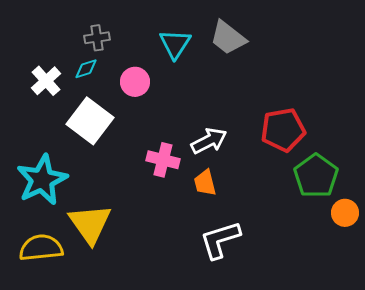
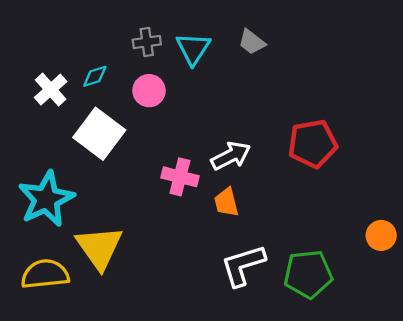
gray cross: (97, 38) -> (147, 42), moved
gray trapezoid: (228, 38) -> (252, 42), size x0.7
green pentagon: (316, 176) -> (308, 274), moved, turned 30

